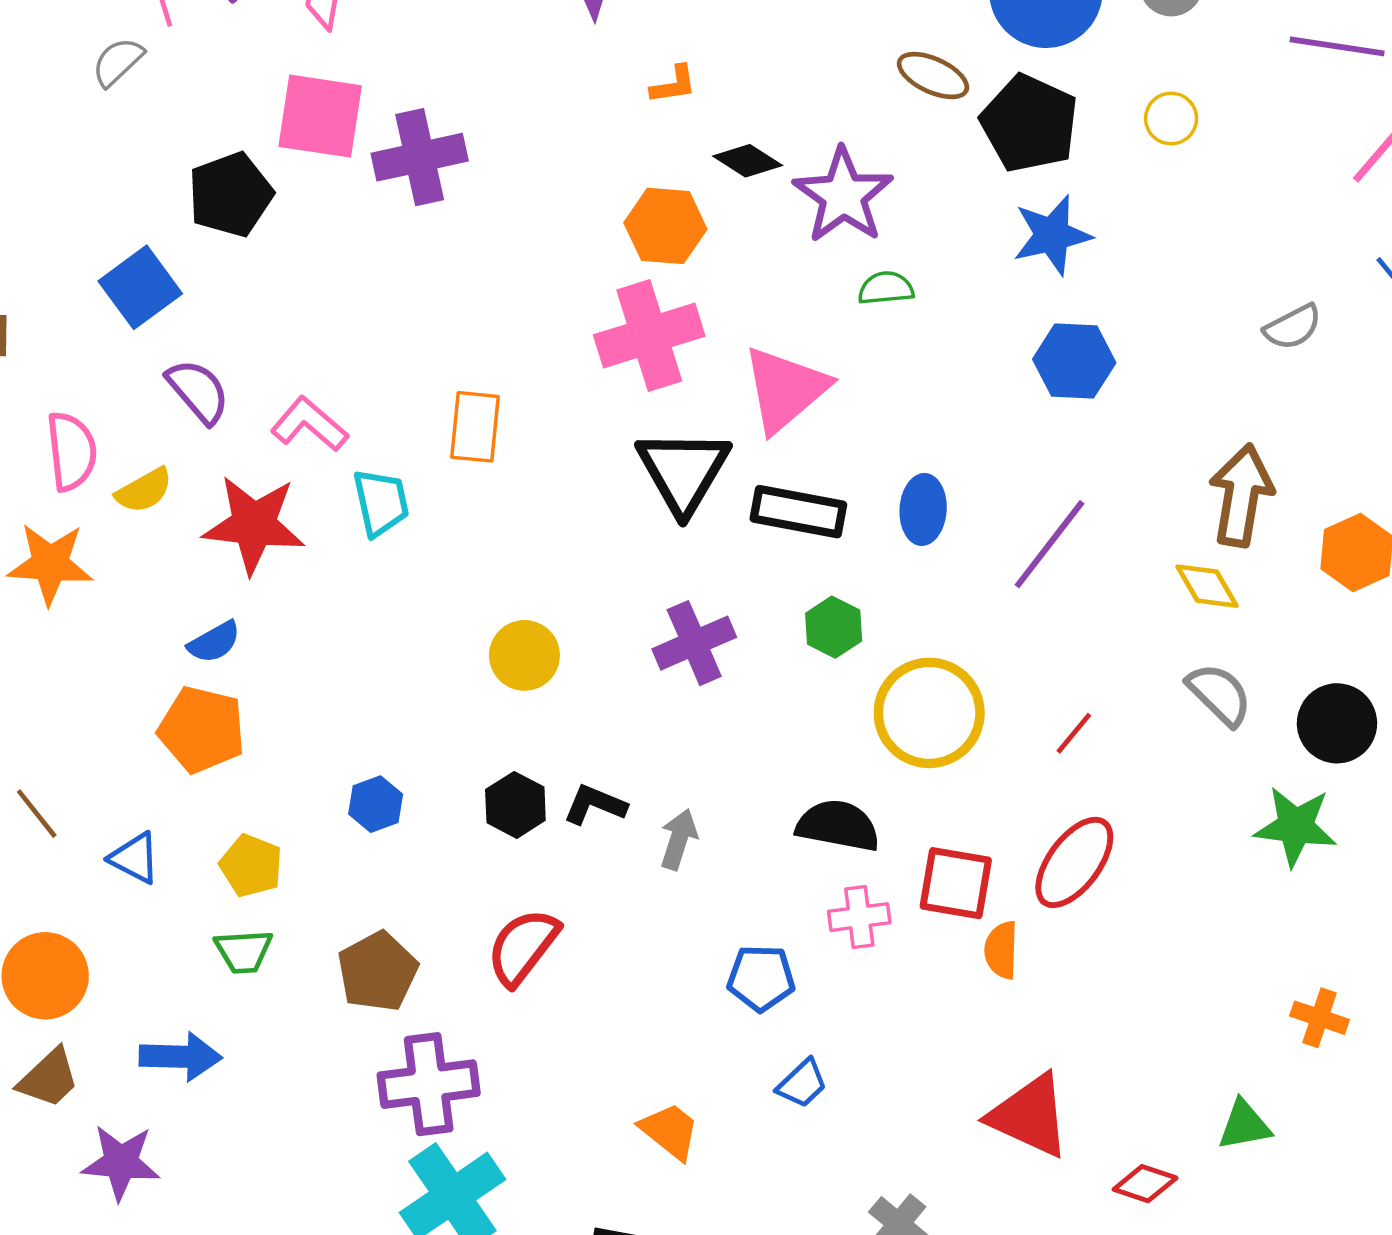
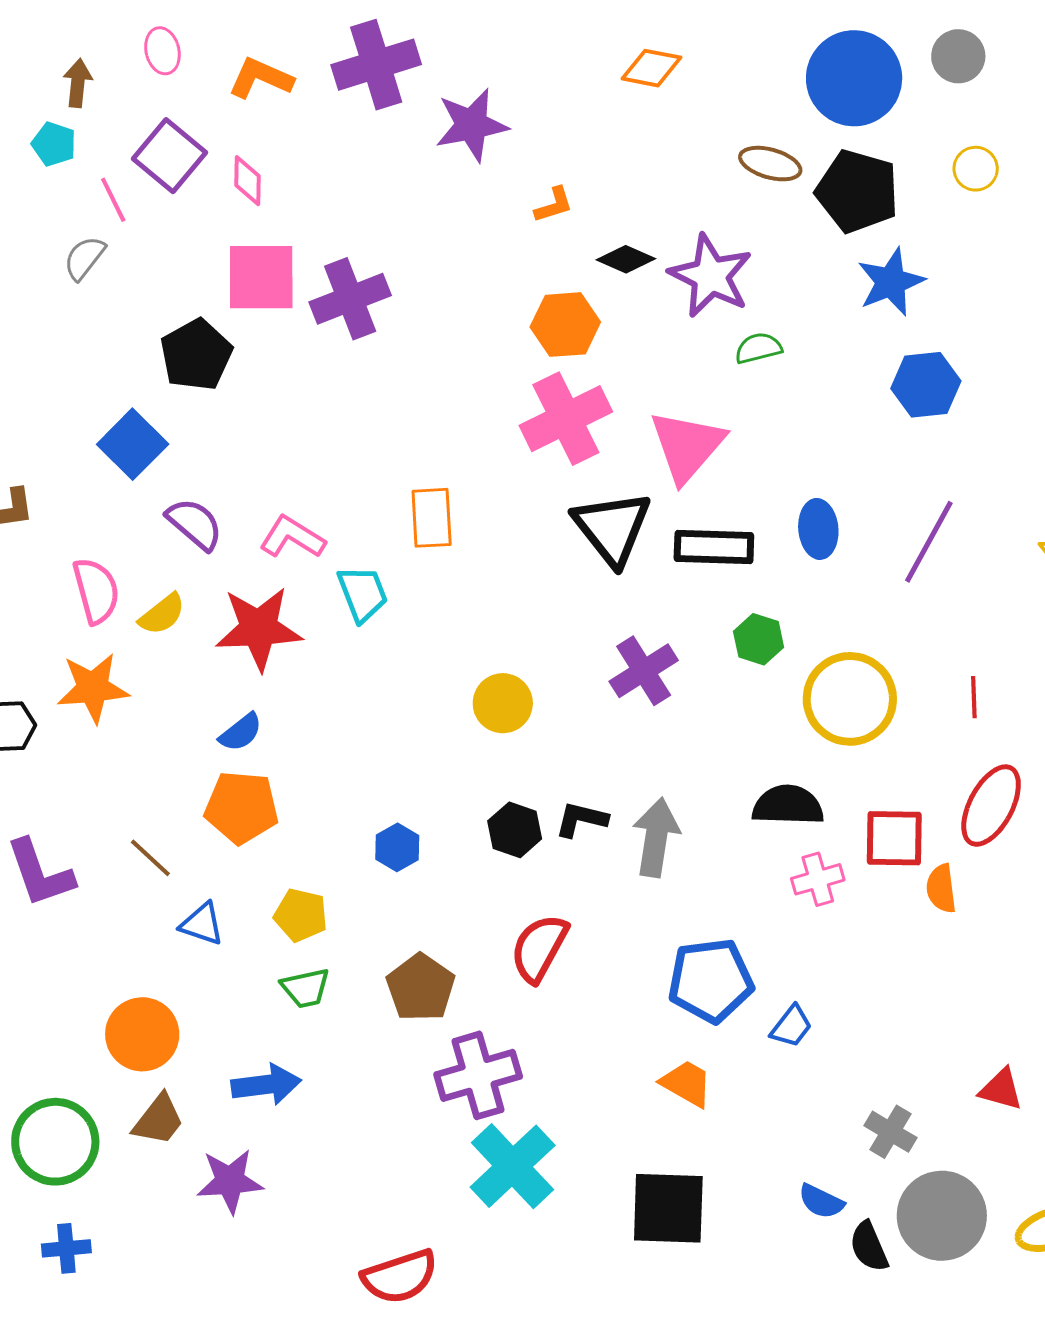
red line: (1074, 733) -> (974, 697), turned -33
brown line: (37, 814) -> (150, 858), moved
gray arrow: (679, 839) -> (656, 837), size x1.5
blue pentagon: (761, 978) -> (711, 980), moved, size x1.5
red triangle: (1030, 1116) -> (1001, 1089), moved, size x0.6

